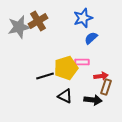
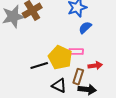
yellow pentagon: (66, 68) -> (60, 58), turned -30
brown rectangle: (106, 87) -> (78, 77), moved

